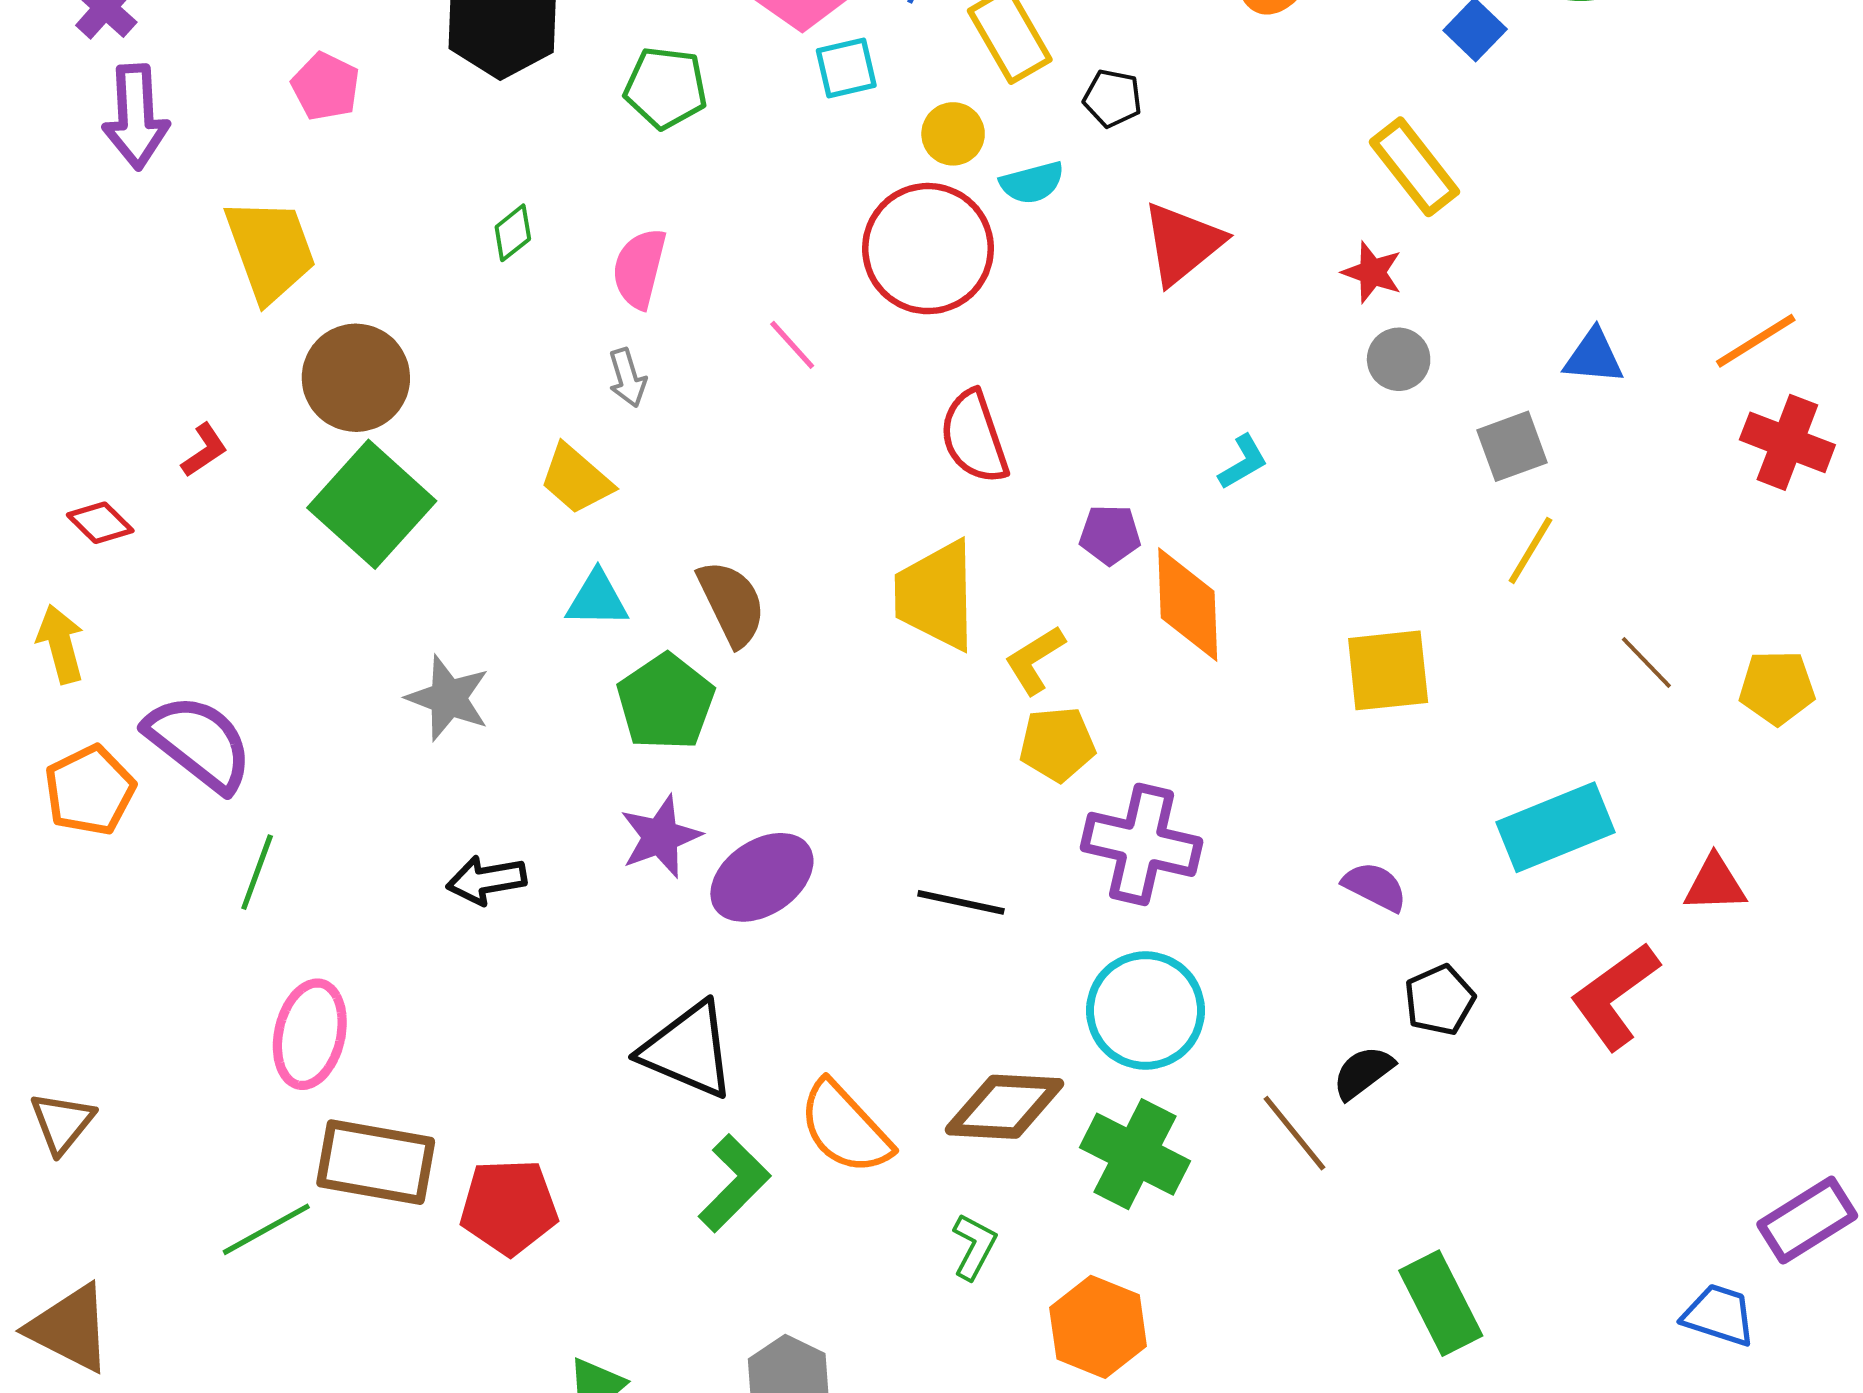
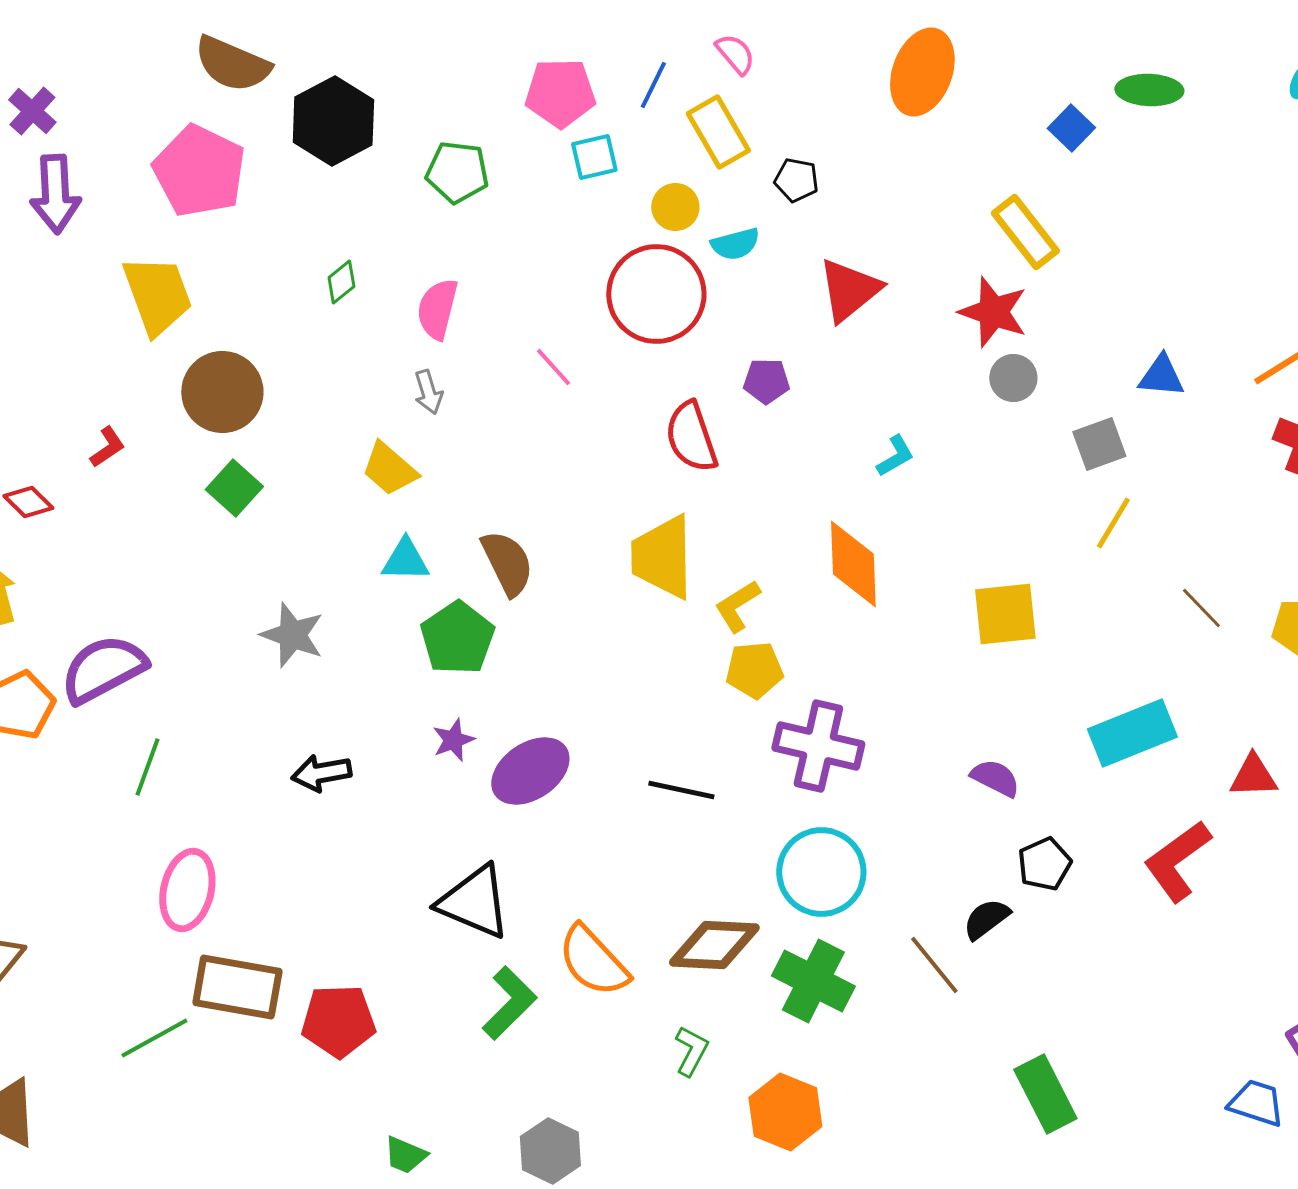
pink pentagon: (326, 86) -> (199, 171), size x1.8
red star: (1372, 272) -> (993, 312), size x1.5
green square: (372, 504) -> (234, 488), size x0.6
purple pentagon: (1110, 535) -> (766, 381), moved
purple semicircle: (199, 743) -> (103, 669), turned -66
purple star: (660, 836) -> (453, 740), size x0.7

